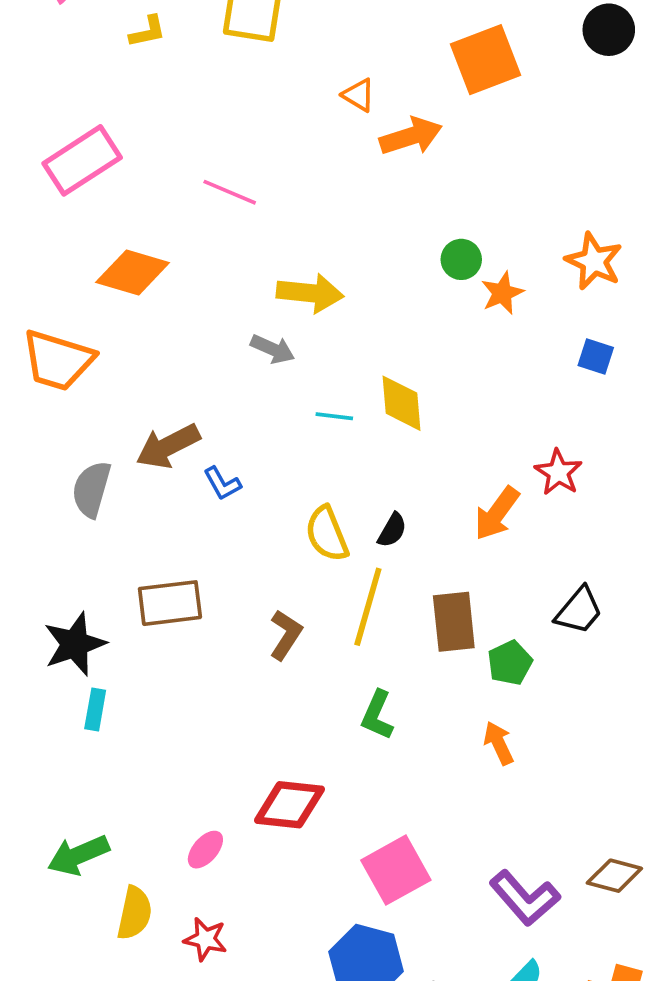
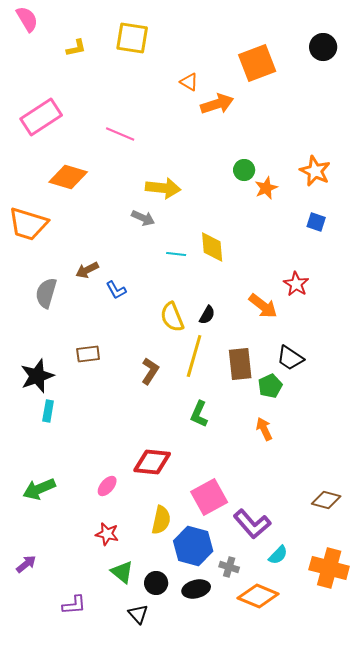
brown arrow: (168, 446) -> (87, 270), size x0.7
orange arrow: (497, 513) -> (263, 306), turned -88
brown rectangle: (170, 603) -> (88, 354), size x0.7
black trapezoid: (579, 611) -> (290, 358), moved, turned 84
purple L-shape: (525, 898) -> (252, 524), moved
yellow semicircle: (134, 913) -> (161, 520), moved

